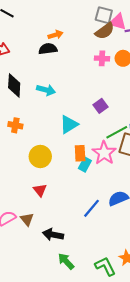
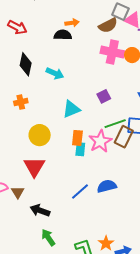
brown semicircle: (105, 31) -> (108, 25), moved
pink cross: (102, 58) -> (112, 52), size x1.6
orange cross: (15, 125) -> (21, 102), turned -32
cyan rectangle: (85, 165) -> (80, 149), turned -32
red triangle: (40, 190) -> (34, 167), size x1.6

